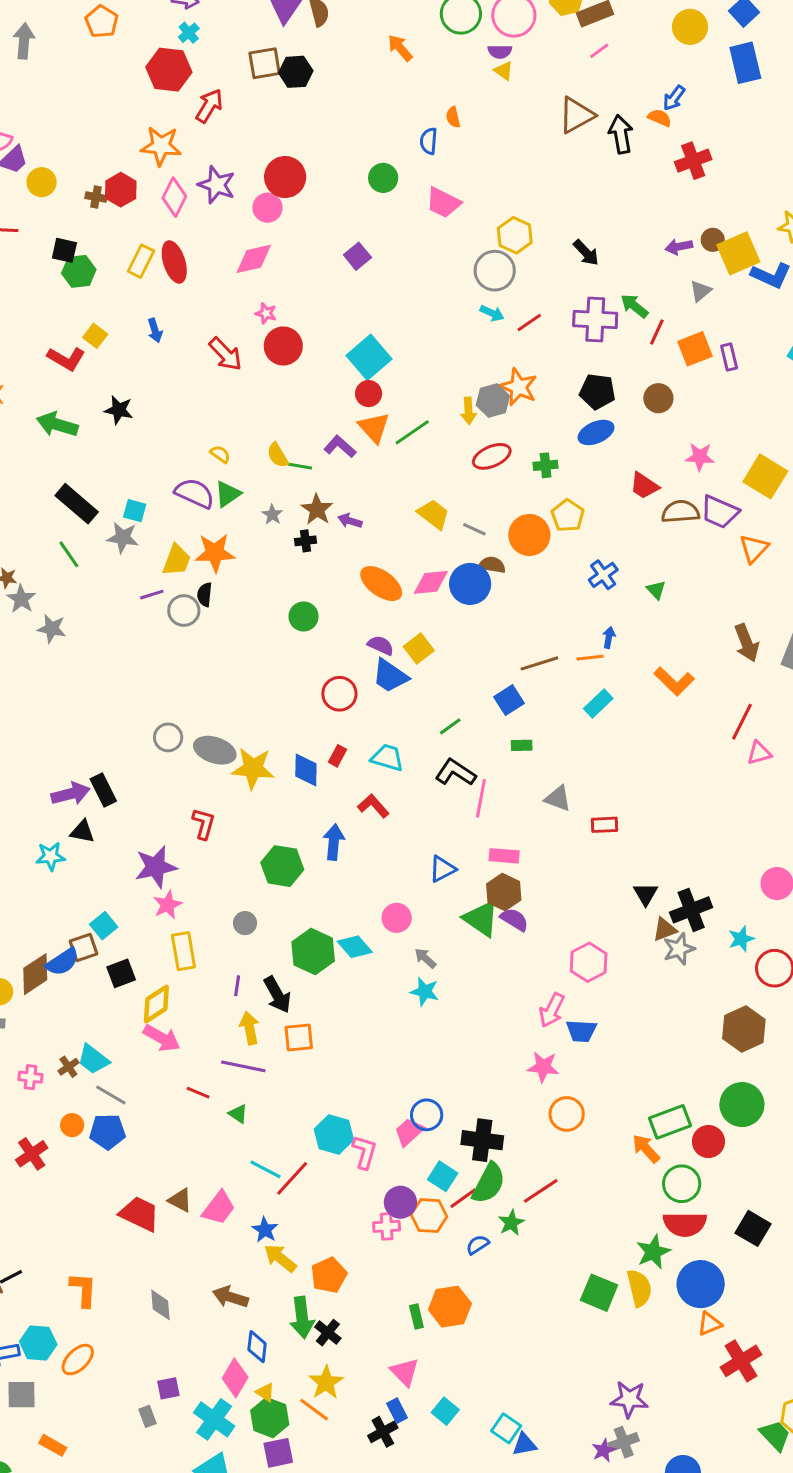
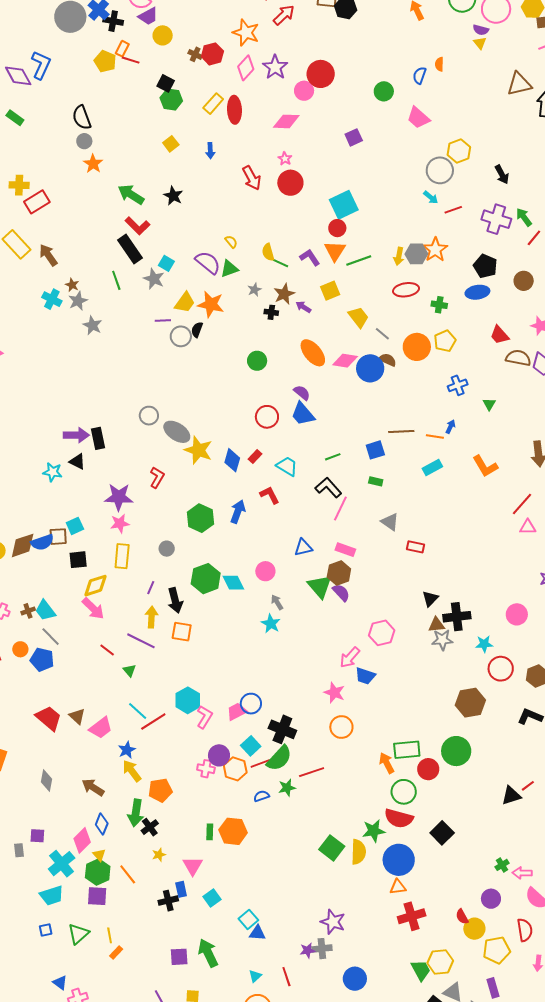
red L-shape: (66, 359) -> (137, 226), moved
yellow square: (419, 649) -> (330, 291), moved
yellow star: (326, 1383) -> (159, 855), moved, size x0.6

